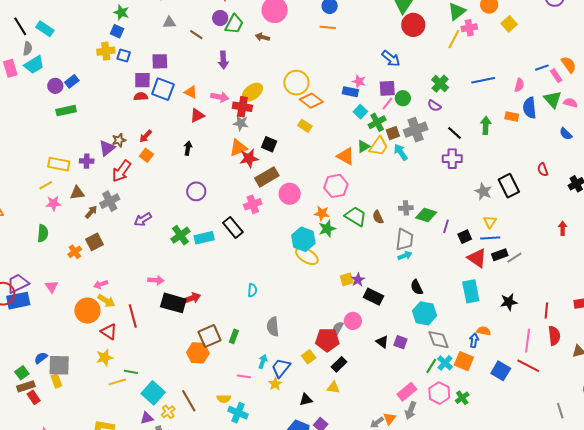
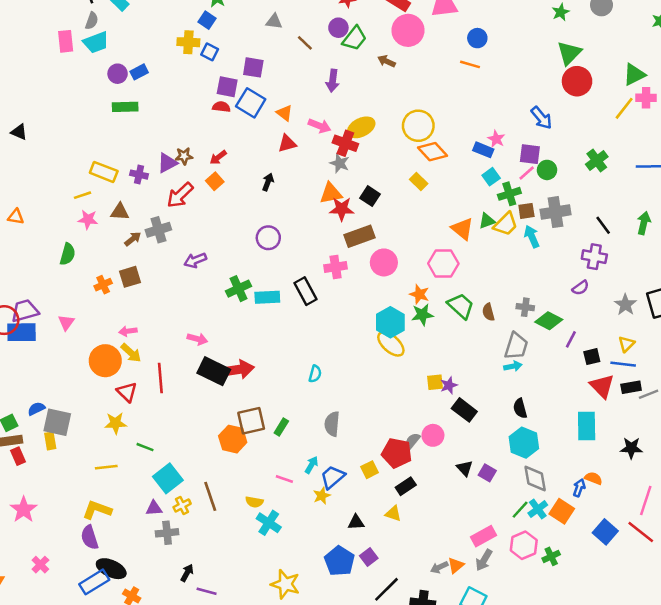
purple semicircle: (434, 106) -> (580, 288), moved, turned -80
red arrow: (192, 298) -> (238, 370), size x1.4
yellow line: (117, 382) -> (106, 467), moved

